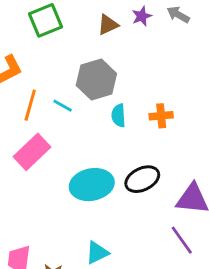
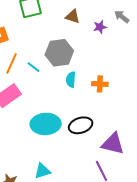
purple star: (142, 16) -> (100, 27), moved
brown triangle: (108, 25) -> (73, 16), turned 35

